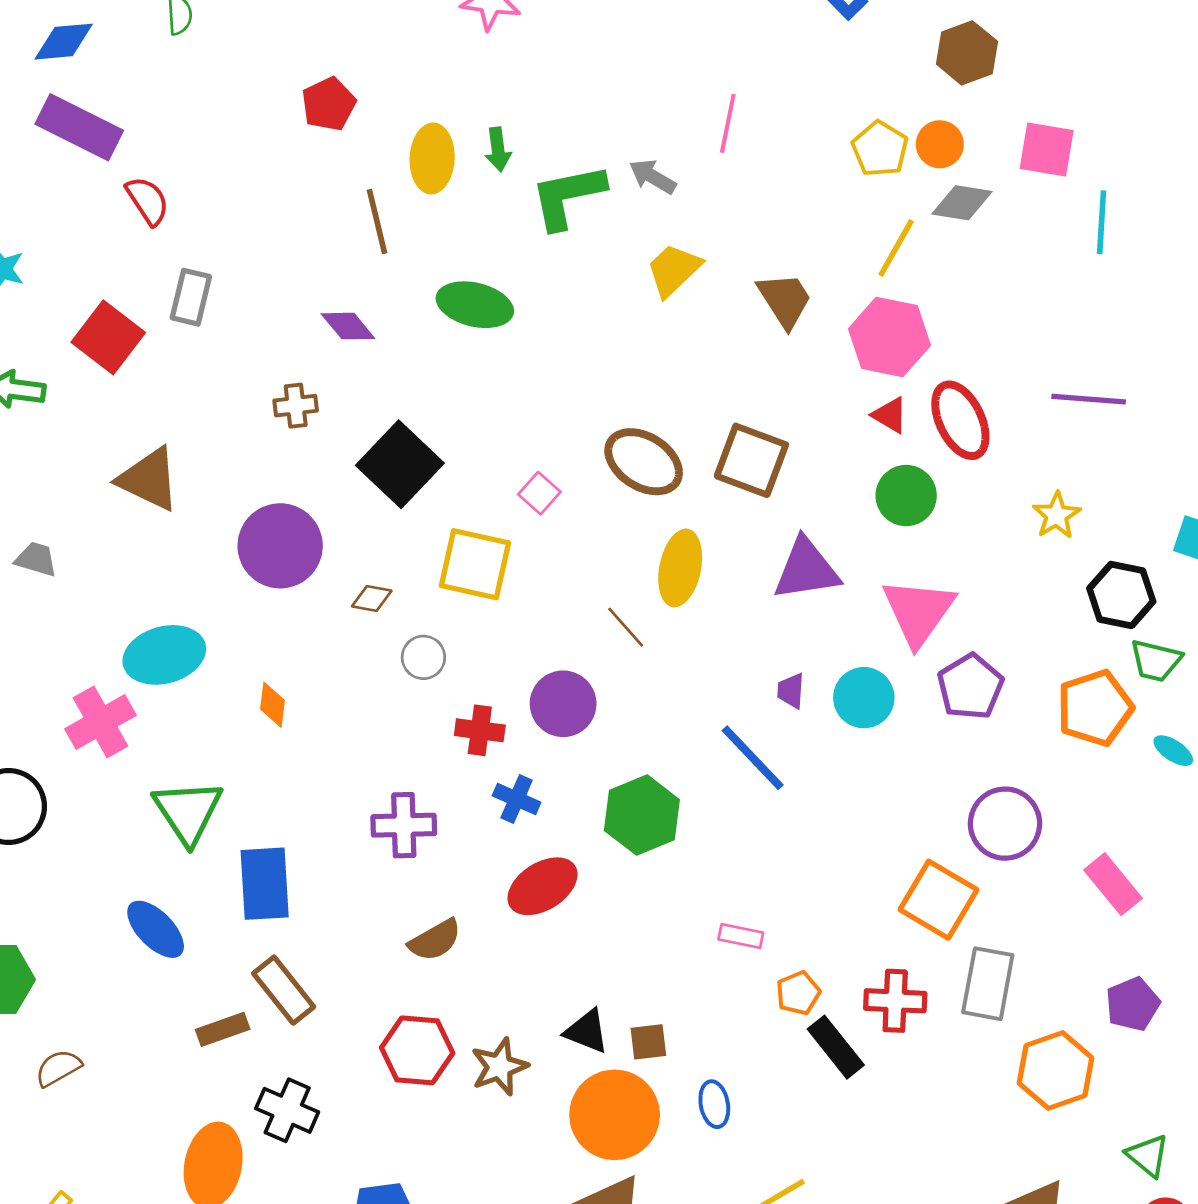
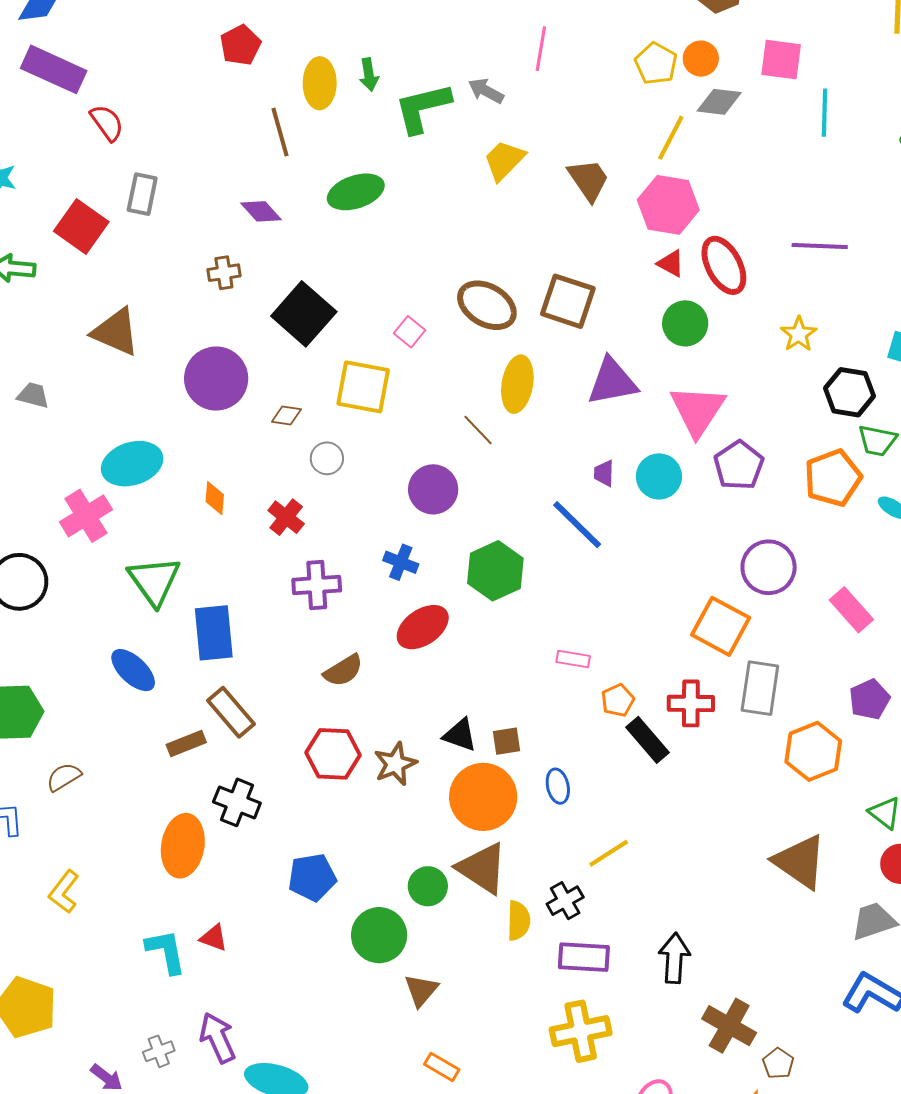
green ellipse: (475, 305) -> (356, 192), turned -30
red cross: (480, 730) -> (286, 517), moved, turned 33

